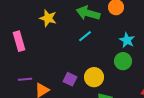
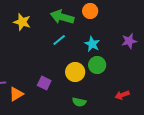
cyan star: (127, 40) -> (92, 44), moved
yellow circle: (94, 77) -> (75, 72), moved

